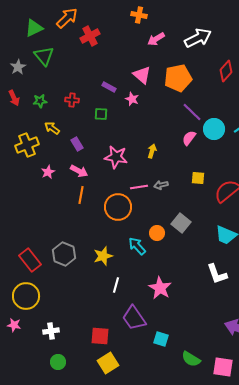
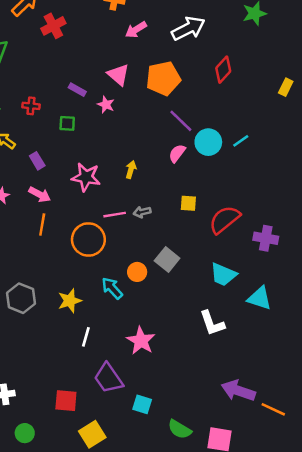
green circle: (58, 362) -> (25, 433), moved
yellow square: (108, 363) -> (92, 434), moved

